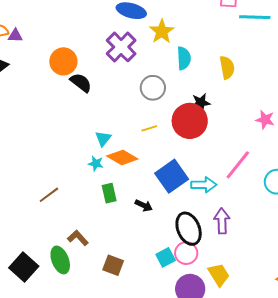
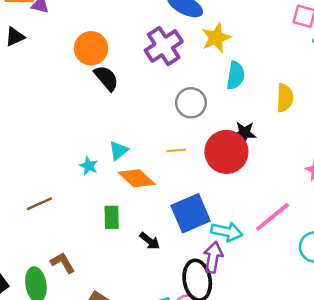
cyan star: (96, 163) -> (89, 166), moved
purple arrow: (222, 221) -> (213, 257), moved

